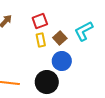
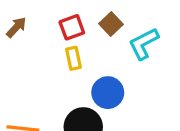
brown square: (60, 38) -> (111, 24), moved

